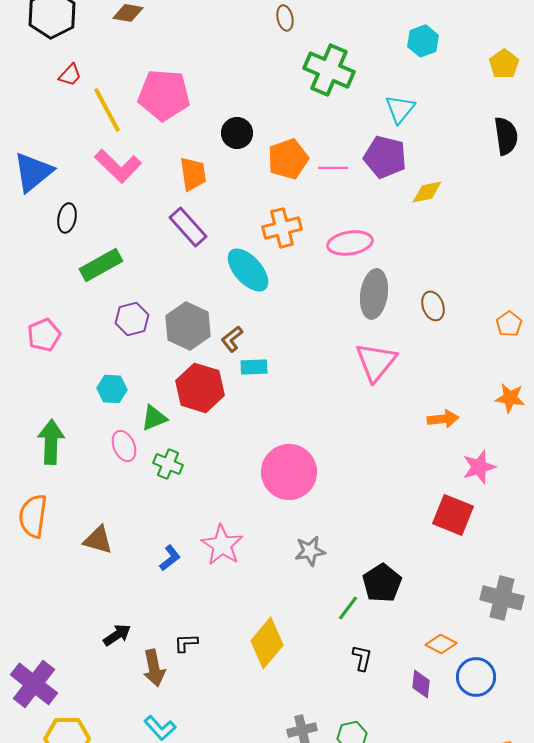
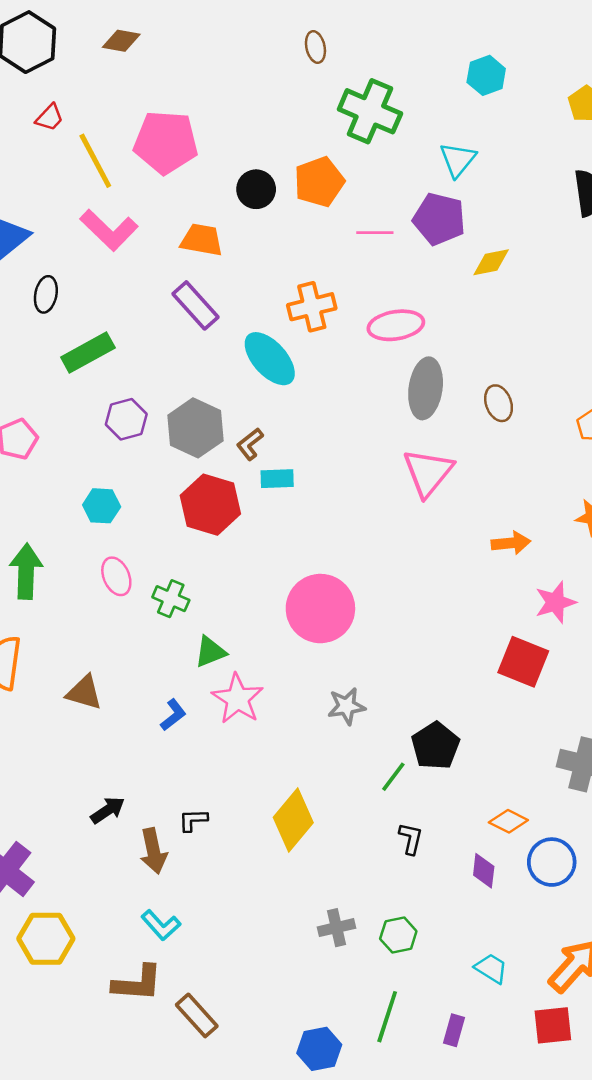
orange pentagon: (288, 159) -> (319, 182), moved
orange trapezoid: (193, 174) -> (202, 240), turned -72
green triangle: (154, 418) -> (210, 652), moved

